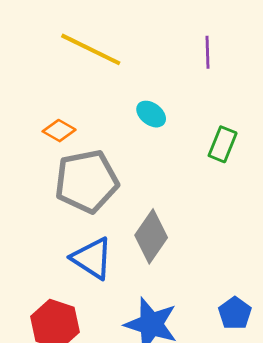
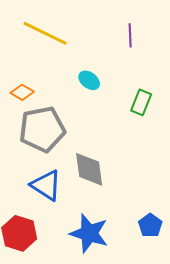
gray diamond: (151, 236) -> (89, 169), turned -42

